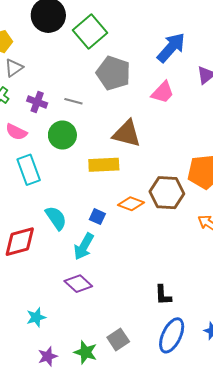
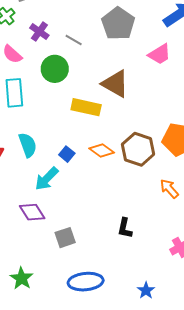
black L-shape: (163, 295) -> (125, 228), moved
blue ellipse: (172, 335) -> (86, 282), moved, turned 44
gray square: (118, 340) -> (65, 238), moved

